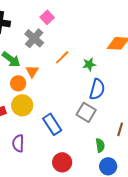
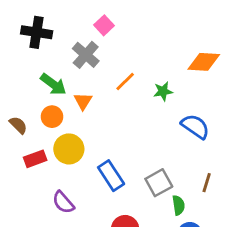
orange circle: (18, 83) -> (52, 117), moved
blue semicircle: (97, 89) -> (195, 126), moved, turned -70
gray square: (86, 112) -> (159, 183), moved, turned 30
purple semicircle: (18, 143) -> (63, 202), turned -42

